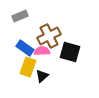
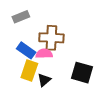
brown cross: (49, 36) -> (51, 38), turned 30
black square: (70, 52) -> (82, 73), moved

